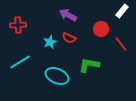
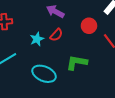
red semicircle: (69, 38) -> (56, 35), turned -72

